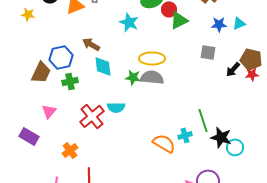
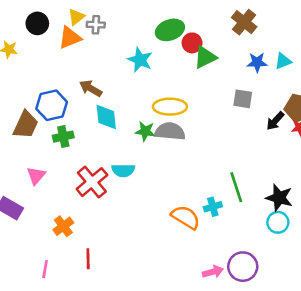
black star: (221, 137) -> (279, 198), moved

